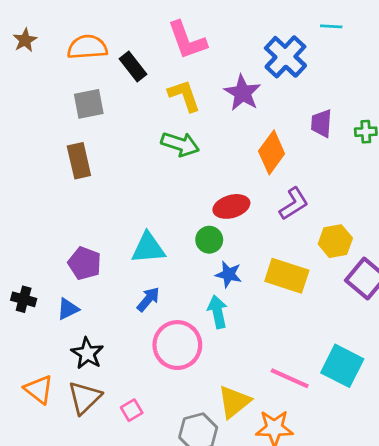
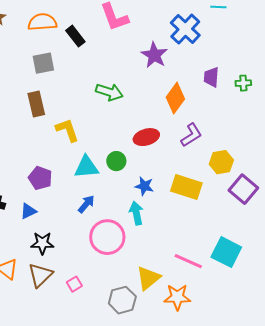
yellow L-shape: (184, 96) -> (67, 130), moved
green circle: (209, 240) -> (116, 161), moved
black star: (87, 353) -> (42, 243), turned -30

